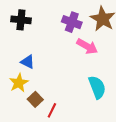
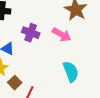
purple cross: (72, 22) -> (31, 33), moved

